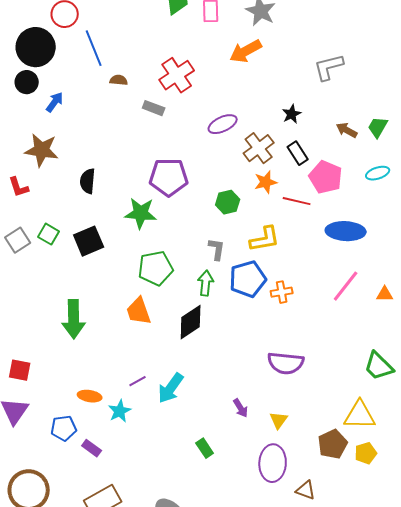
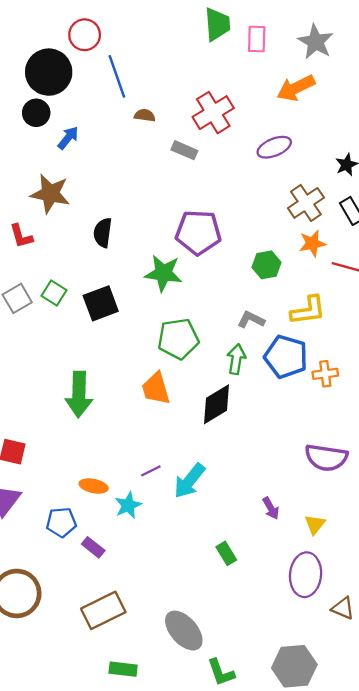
purple ellipse: (223, 124) -> (274, 147), moved
gray L-shape: (217, 249) -> (251, 320), turned -75
blue pentagon: (248, 279) -> (286, 357), turned 30

